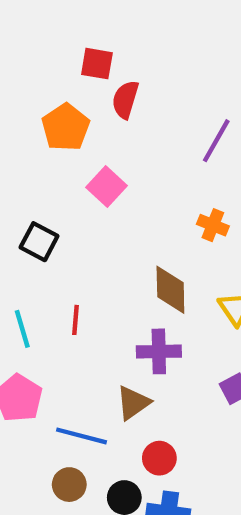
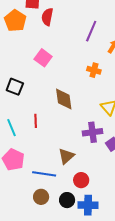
orange pentagon: (66, 127) -> (15, 21), moved
brown diamond: (170, 290) -> (64, 99), moved
purple cross: (159, 351) -> (92, 132), moved

